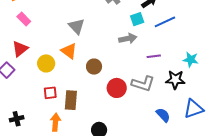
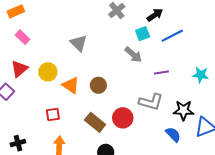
gray arrow: (128, 39) -> (133, 55), turned 54
orange triangle: (69, 51) -> (71, 85), moved
yellow circle: (46, 63) -> (48, 72), moved
black star: (175, 80) -> (183, 110), moved
red circle: (117, 88) -> (123, 118), moved
brown rectangle: (71, 100) -> (95, 122), moved, turned -54

